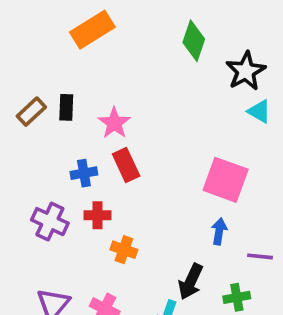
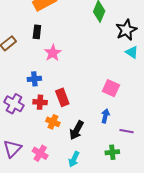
black rectangle: (66, 107) -> (37, 32), moved
red rectangle: (126, 165) -> (62, 97), moved
pink square: (226, 180) -> (111, 88), size x0.7
black arrow: (191, 282) -> (77, 130), moved

